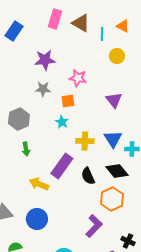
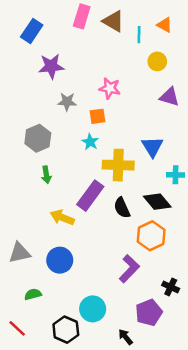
purple star: (45, 60) -> (51, 66), moved
purple triangle: (114, 100) -> (169, 97), moved, turned -36
blue triangle: (113, 139) -> (152, 147), moved
yellow cross: (85, 141) -> (118, 165), size x1.4

